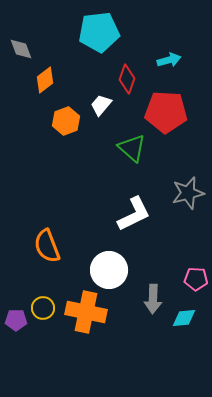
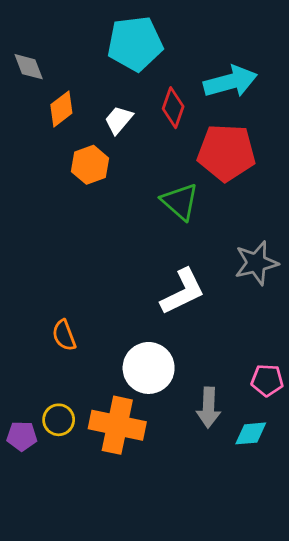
cyan arrow: (169, 60) -> (230, 82), size x1.6
white trapezoid: (101, 105) -> (119, 120), moved
orange semicircle: (47, 246) -> (64, 335), size x0.7

